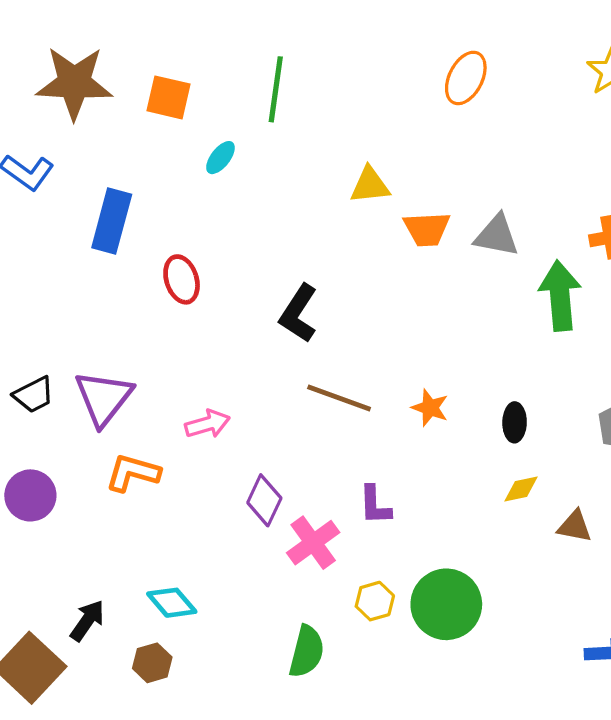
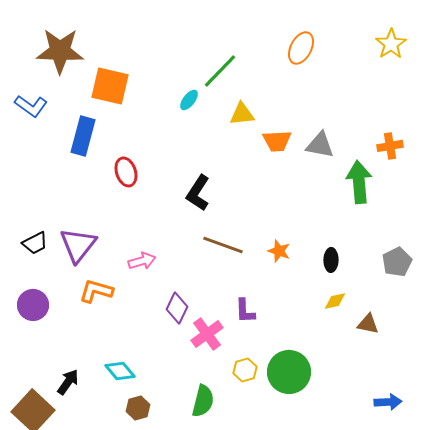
green line: (276, 89) -> (220, 71), moved, turned 36
orange square: (169, 97) -> (110, 86), moved, size x1.4
cyan ellipse: (220, 158) -> (189, 100), moved
brown hexagon: (152, 663) -> (138, 408), moved

